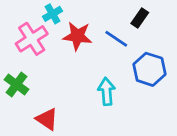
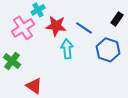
black rectangle: (140, 18) -> (117, 19), moved
cyan arrow: (107, 91) -> (67, 49), moved

